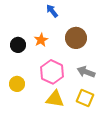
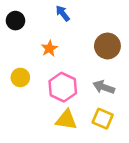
brown circle: (76, 38) -> (107, 46), moved
black circle: (18, 45) -> (15, 21), moved
yellow circle: (17, 84) -> (20, 77), moved

